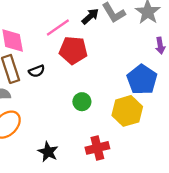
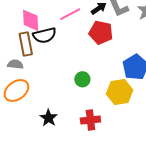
red pentagon: (73, 50) -> (101, 33), moved
black semicircle: (37, 71) -> (45, 35), moved, size x1.6

